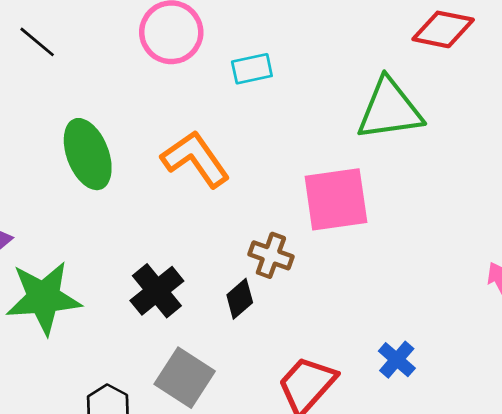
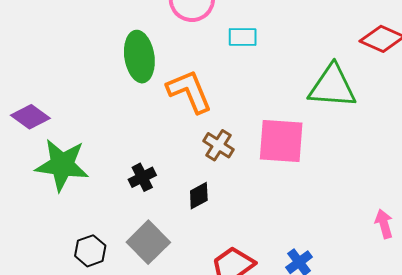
green ellipse: (88, 154) -> (139, 57), moved
brown cross: (271, 255) -> (219, 145), moved
black cross: (157, 291) -> (142, 177), size x0.7

